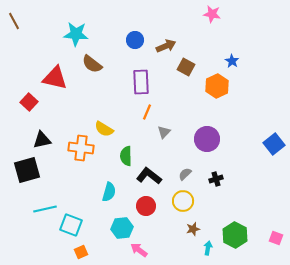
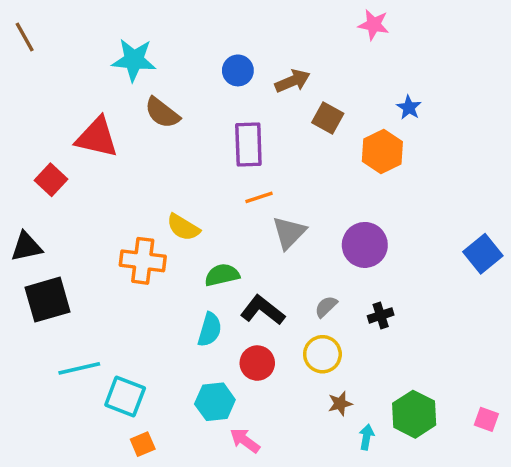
orange line: (147, 112) -> (259, 197), turned 49
gray triangle: (164, 132) -> (289, 233), size x1.5
black triangle: (42, 140) -> (26, 247), moved
green semicircle: (126, 156) -> (222, 275), turned 78
cyan semicircle: (109, 192) -> (210, 330), moved

